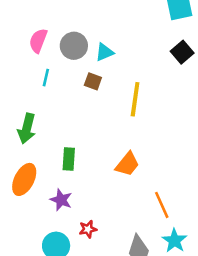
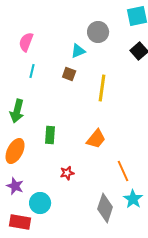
gray circle: (74, 46) -> (98, 32), moved
purple star: (61, 200) -> (15, 186), moved
red star: (88, 229) -> (67, 173), moved

